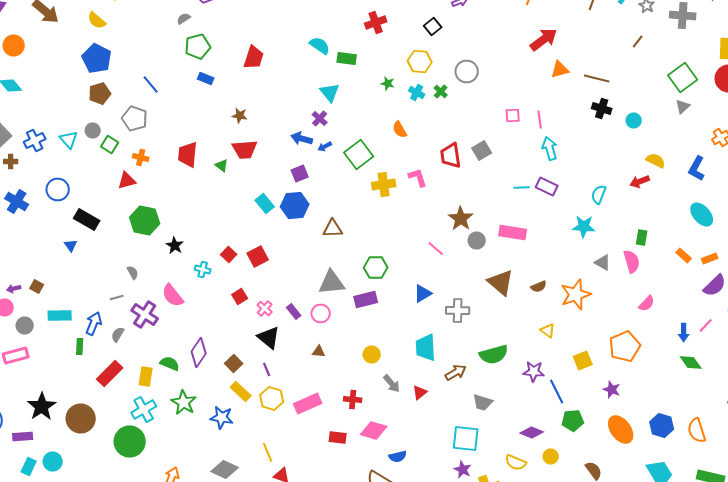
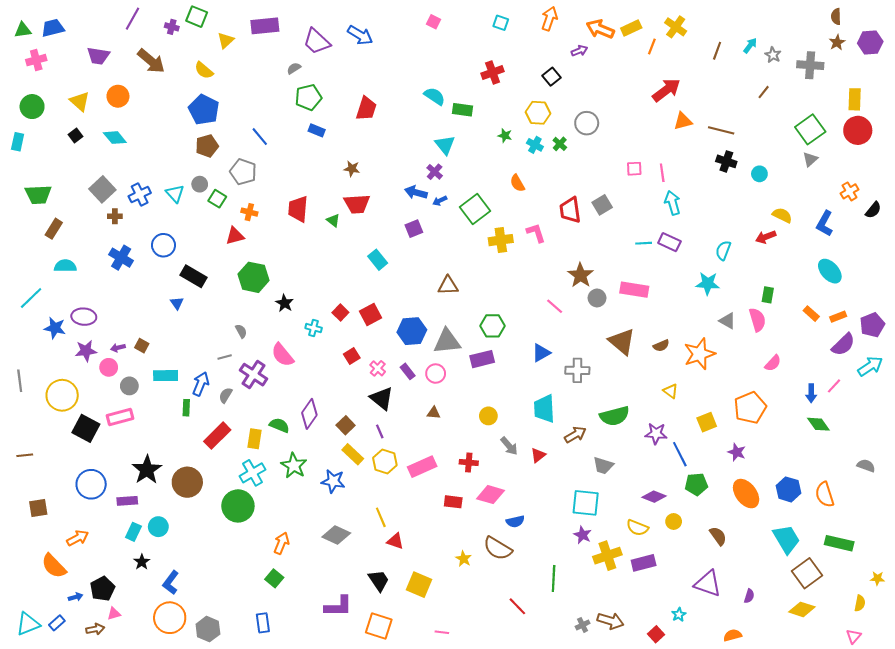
blue hexagon: (295, 206) -> (412, 331), moved

